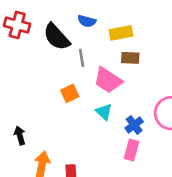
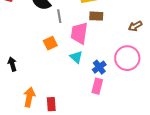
pink trapezoid: (108, 80) -> (79, 33), turned 65
black arrow: (20, 135) -> (12, 64), moved

